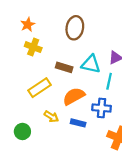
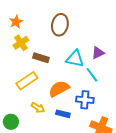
yellow cross: (33, 47) -> (21, 43), turned 35
brown rectangle: (64, 67) -> (41, 58), moved
cyan line: (109, 81) -> (92, 75), turned -49

